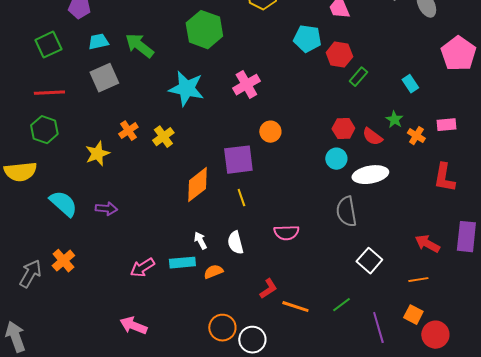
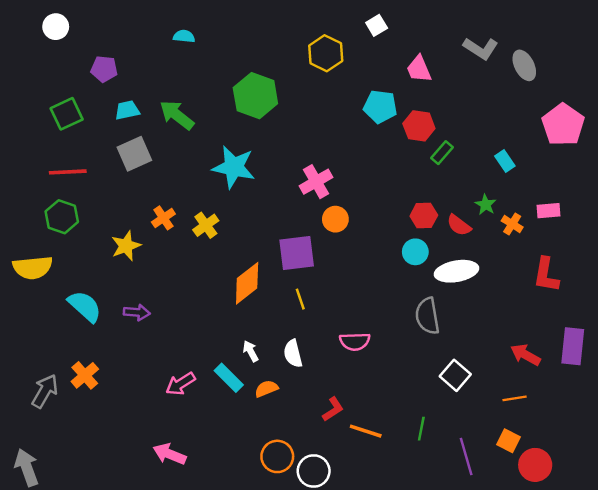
pink cross: (246, 85) -> (316, 182), moved
cyan rectangle: (182, 263) -> (229, 378), turned 50
green line: (341, 305) -> (421, 429), turned -42

